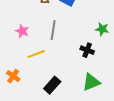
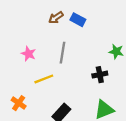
black cross: (87, 50) -> (100, 75), turned -32

